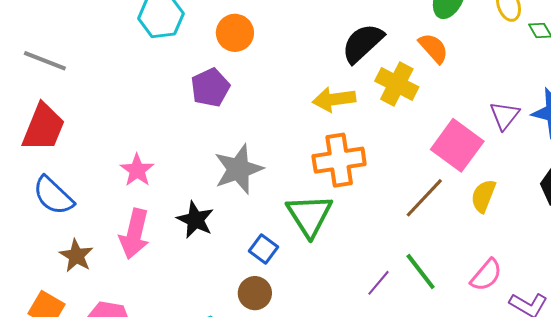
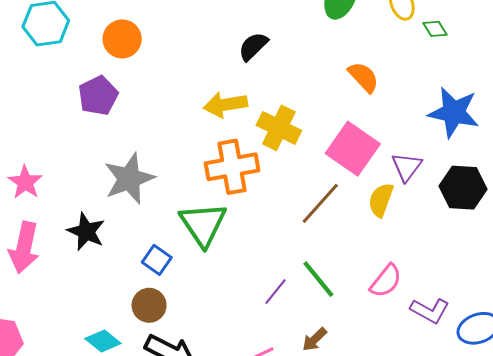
black semicircle: (363, 43) -> (253, 46), size x0.7
orange semicircle: (433, 48) -> (363, 77), moved
yellow cross: (397, 84) -> (279, 128), moved
purple triangle: (504, 115) -> (407, 167), moved

